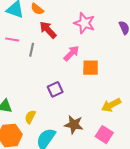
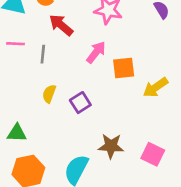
yellow arrow: (111, 105) -> (155, 87), moved
yellow semicircle: (30, 117) -> (49, 94), moved

